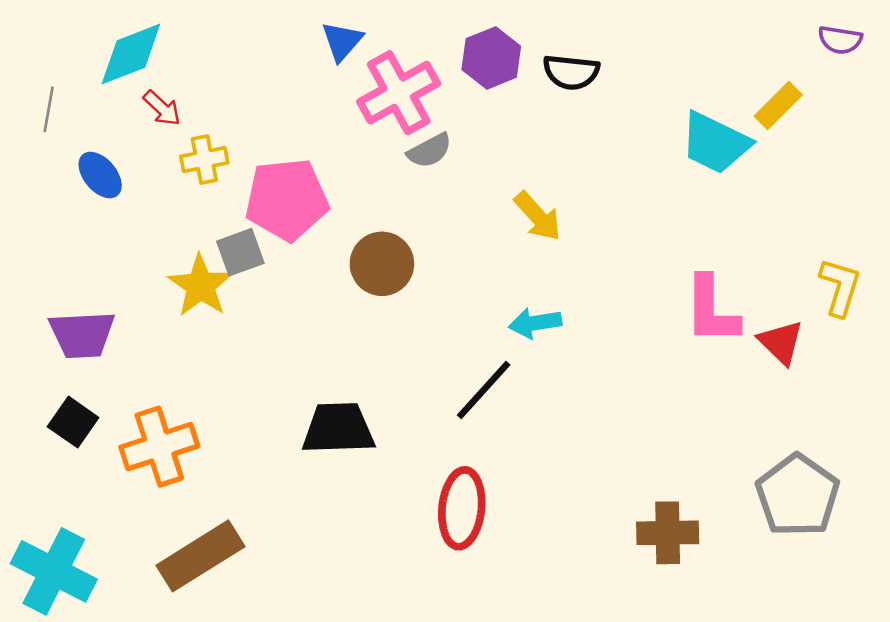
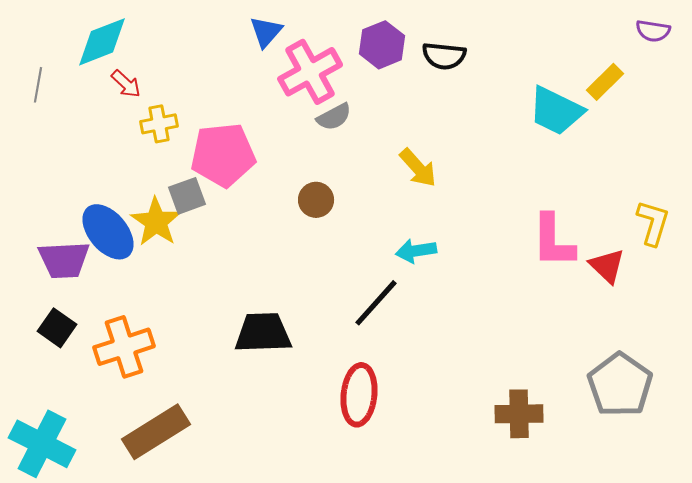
blue ellipse: (100, 175) -> (108, 232), moved, size x1.5
brown circle: (382, 264) -> (316, 200), moved, size x0.7

